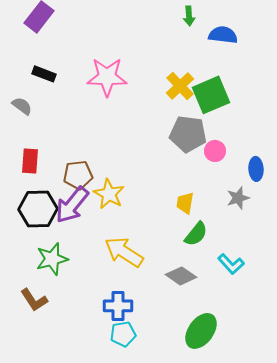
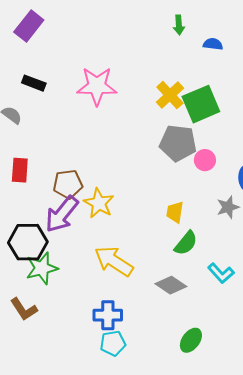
blue semicircle: (223, 35) -> (213, 44), size x0.7
black hexagon: (38, 209) -> (28, 242), moved
green ellipse: (201, 331) -> (191, 340), size x0.7

